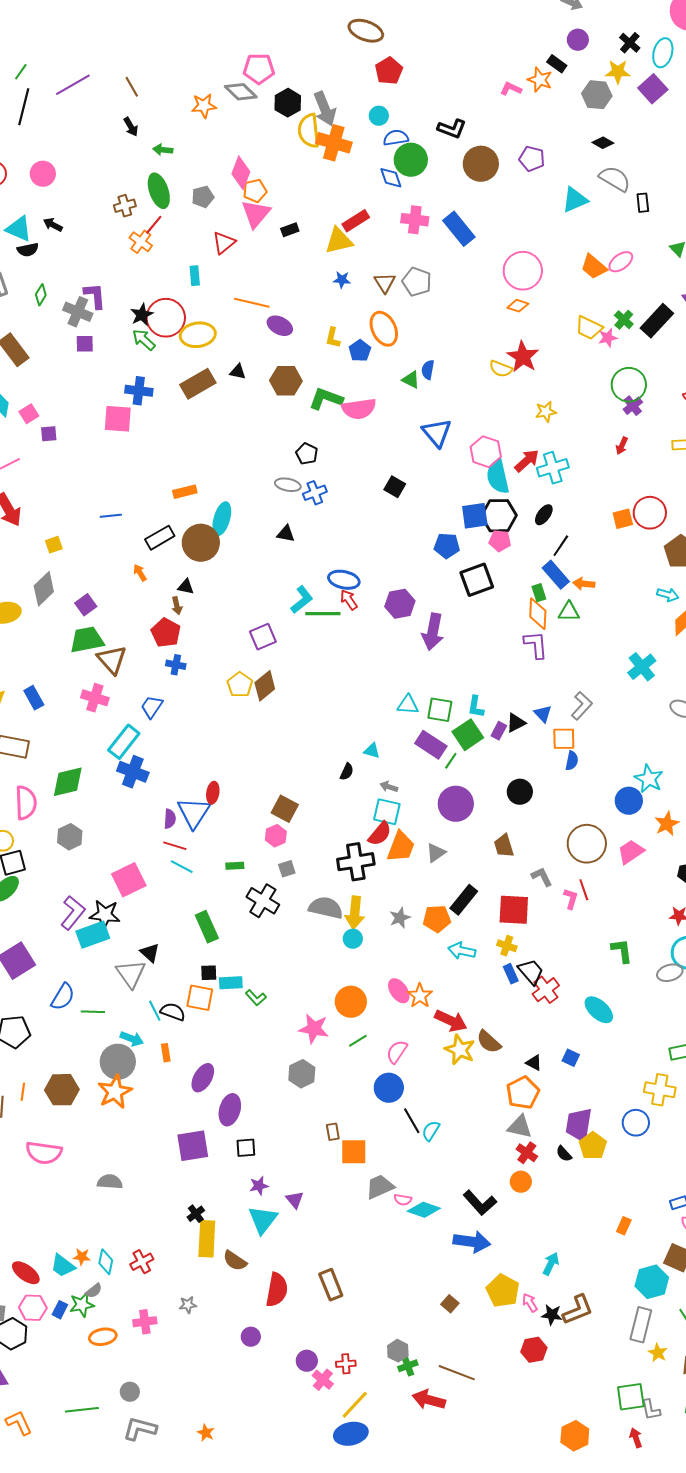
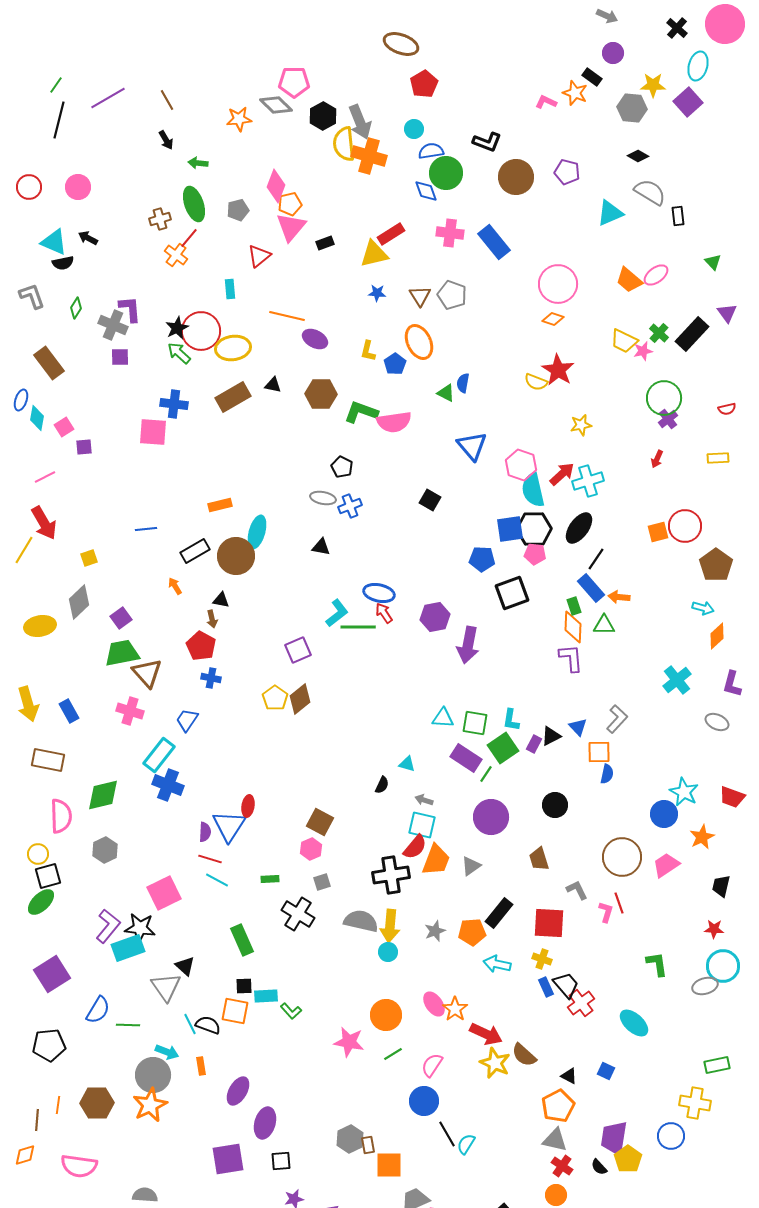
black cross: (630, 43) -> (677, 28), moved
black ellipse: (544, 515) -> (579, 528), size x1.5
gray hexagon: (302, 1074) -> (350, 1139), moved

